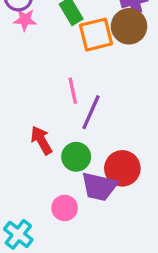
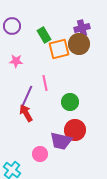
pink star: (25, 20) -> (16, 61), moved
purple line: (91, 112) -> (27, 96), moved
green circle: (76, 157) -> (70, 102), moved

